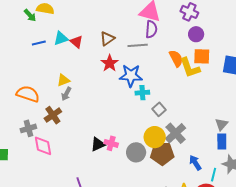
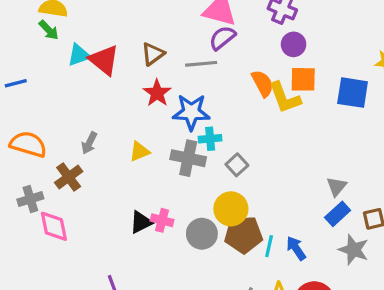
green arrow: (30, 15) -> (49, 30), moved
purple semicircle: (151, 29) -> (222, 38), turned -132
red triangle: (76, 42) -> (104, 60), size x1.5
blue line: (39, 43) -> (16, 83), moved
yellow triangle: (63, 80) -> (139, 151), moved
gray cross: (176, 133) -> (188, 158), moved, turned -35
blue rectangle: (222, 142) -> (338, 214), turned 49
cyan line: (214, 175) -> (269, 246), moved

